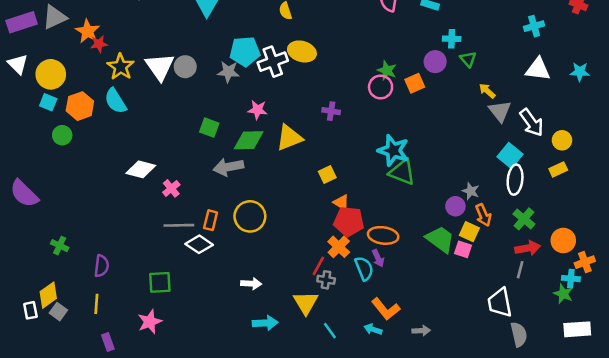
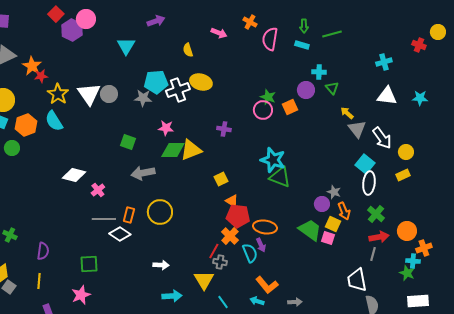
green diamond: (249, 140) -> (173, 150), moved

